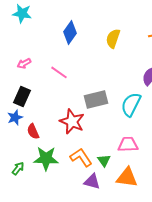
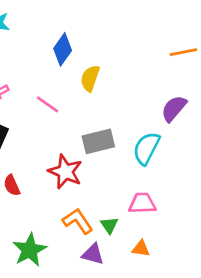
yellow semicircle: (113, 38) -> (90, 78), moved
green star: (46, 158) -> (30, 250), moved, turned -30
orange triangle: (127, 177) -> (141, 249), size x0.6

